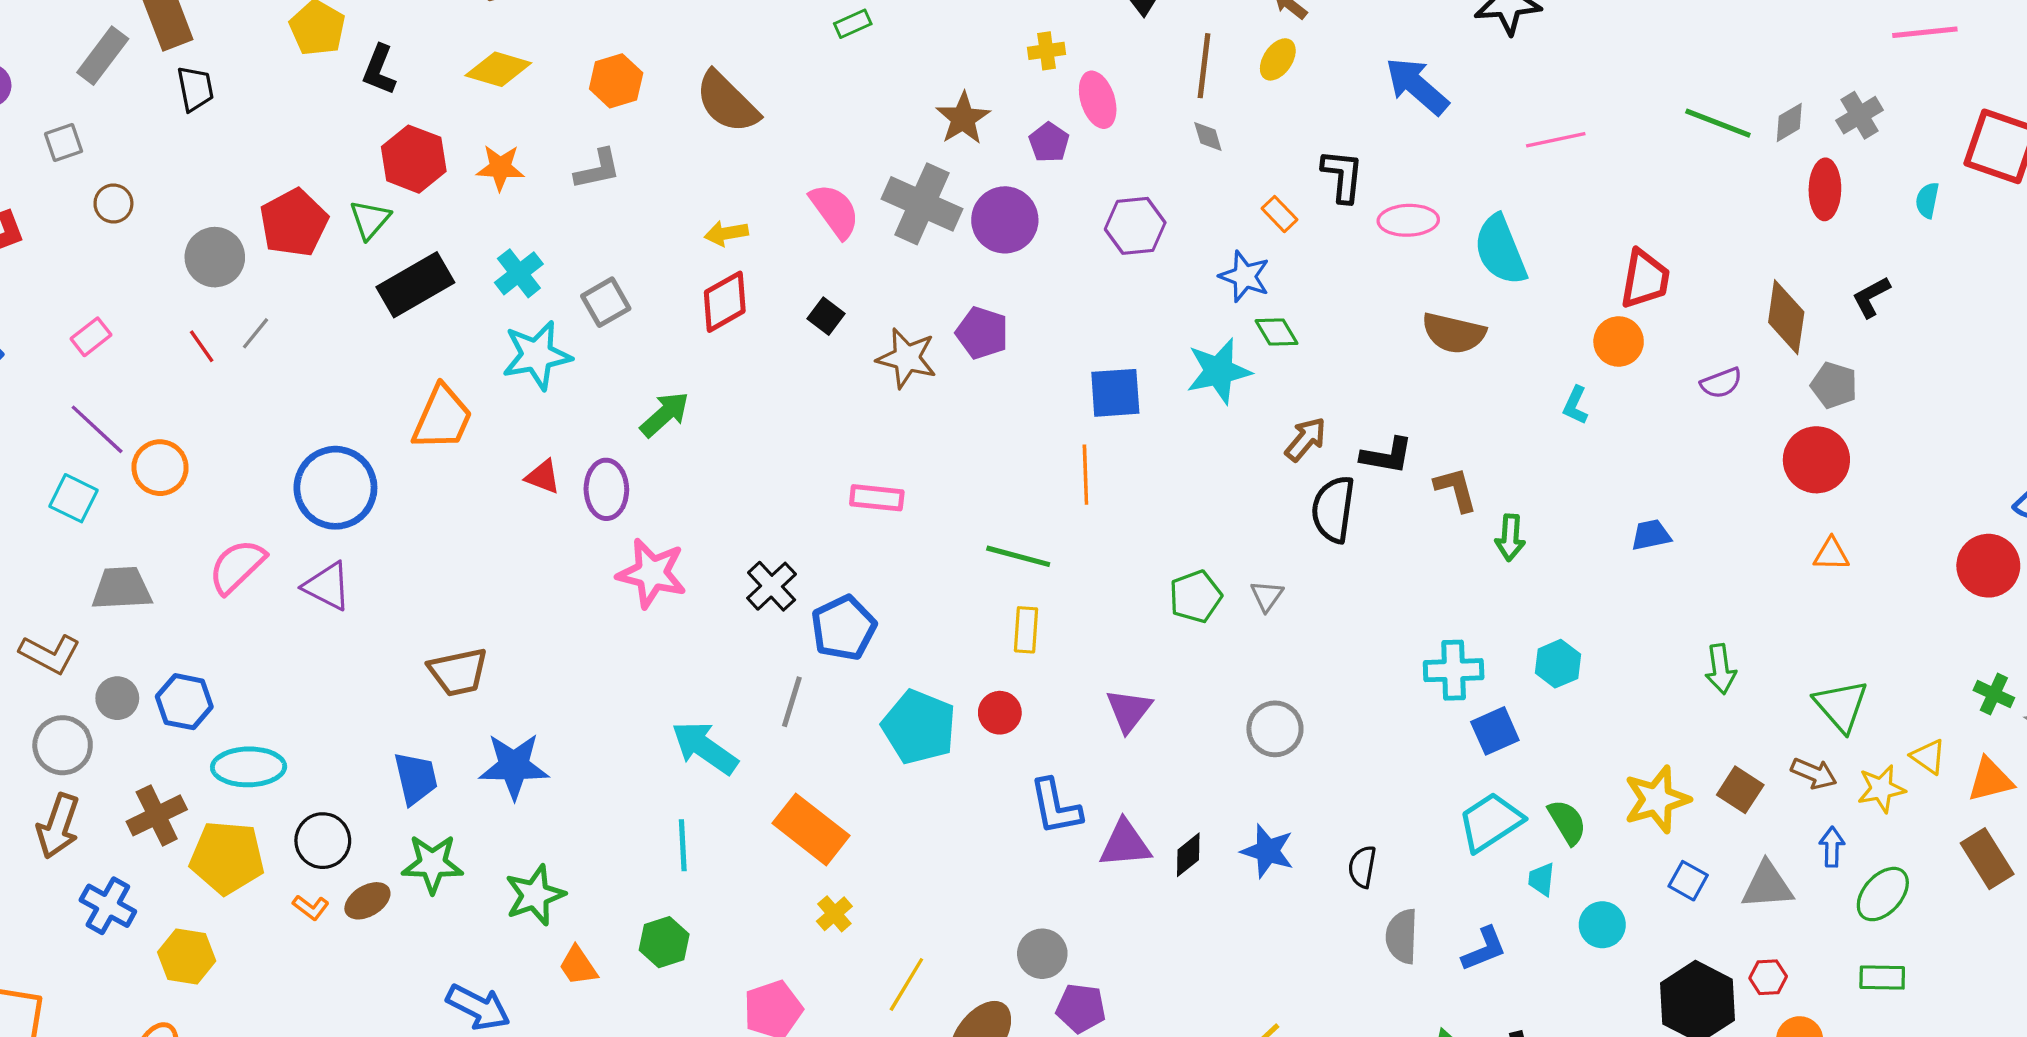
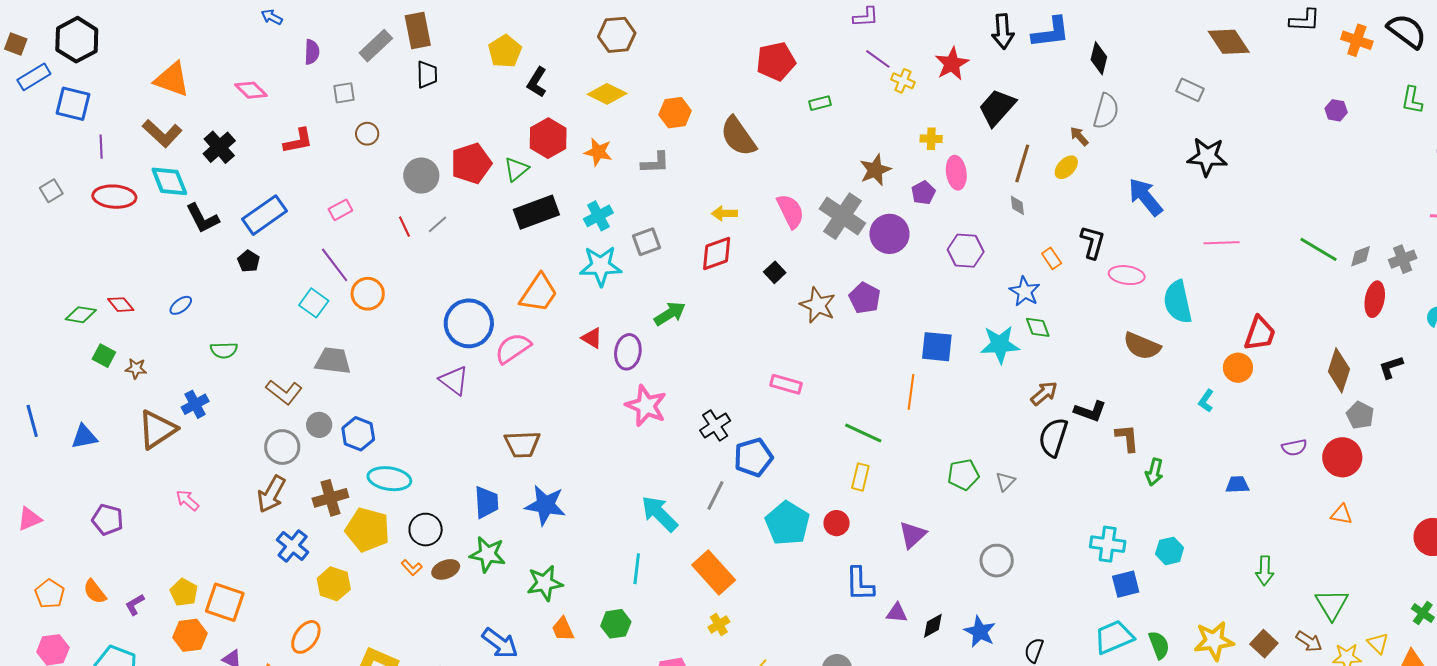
purple semicircle: (1721, 383) -> (1294, 447), moved
pink semicircle: (237, 566) -> (513, 348), moved
purple triangle: (1125, 844) -> (897, 613), size x0.7

